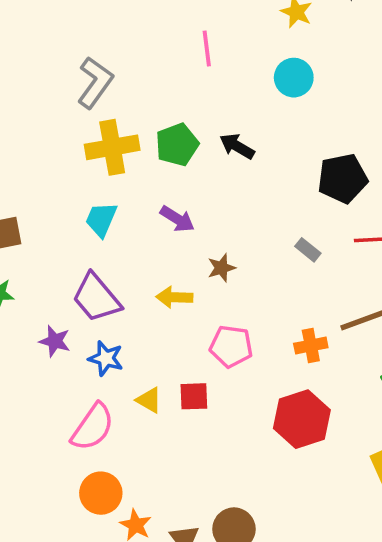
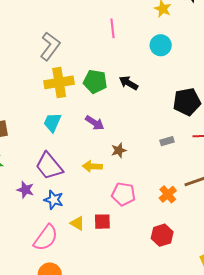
green pentagon: (177, 145) -> (95, 82), turned 30
gray rectangle: (308, 250) -> (167, 141), turned -56
orange cross: (311, 345) -> (168, 194), turned -30
red hexagon: (302, 419) -> (162, 235), size x0.7

